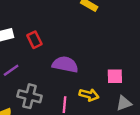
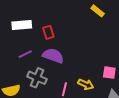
purple semicircle: (65, 64) -> (53, 56), moved

